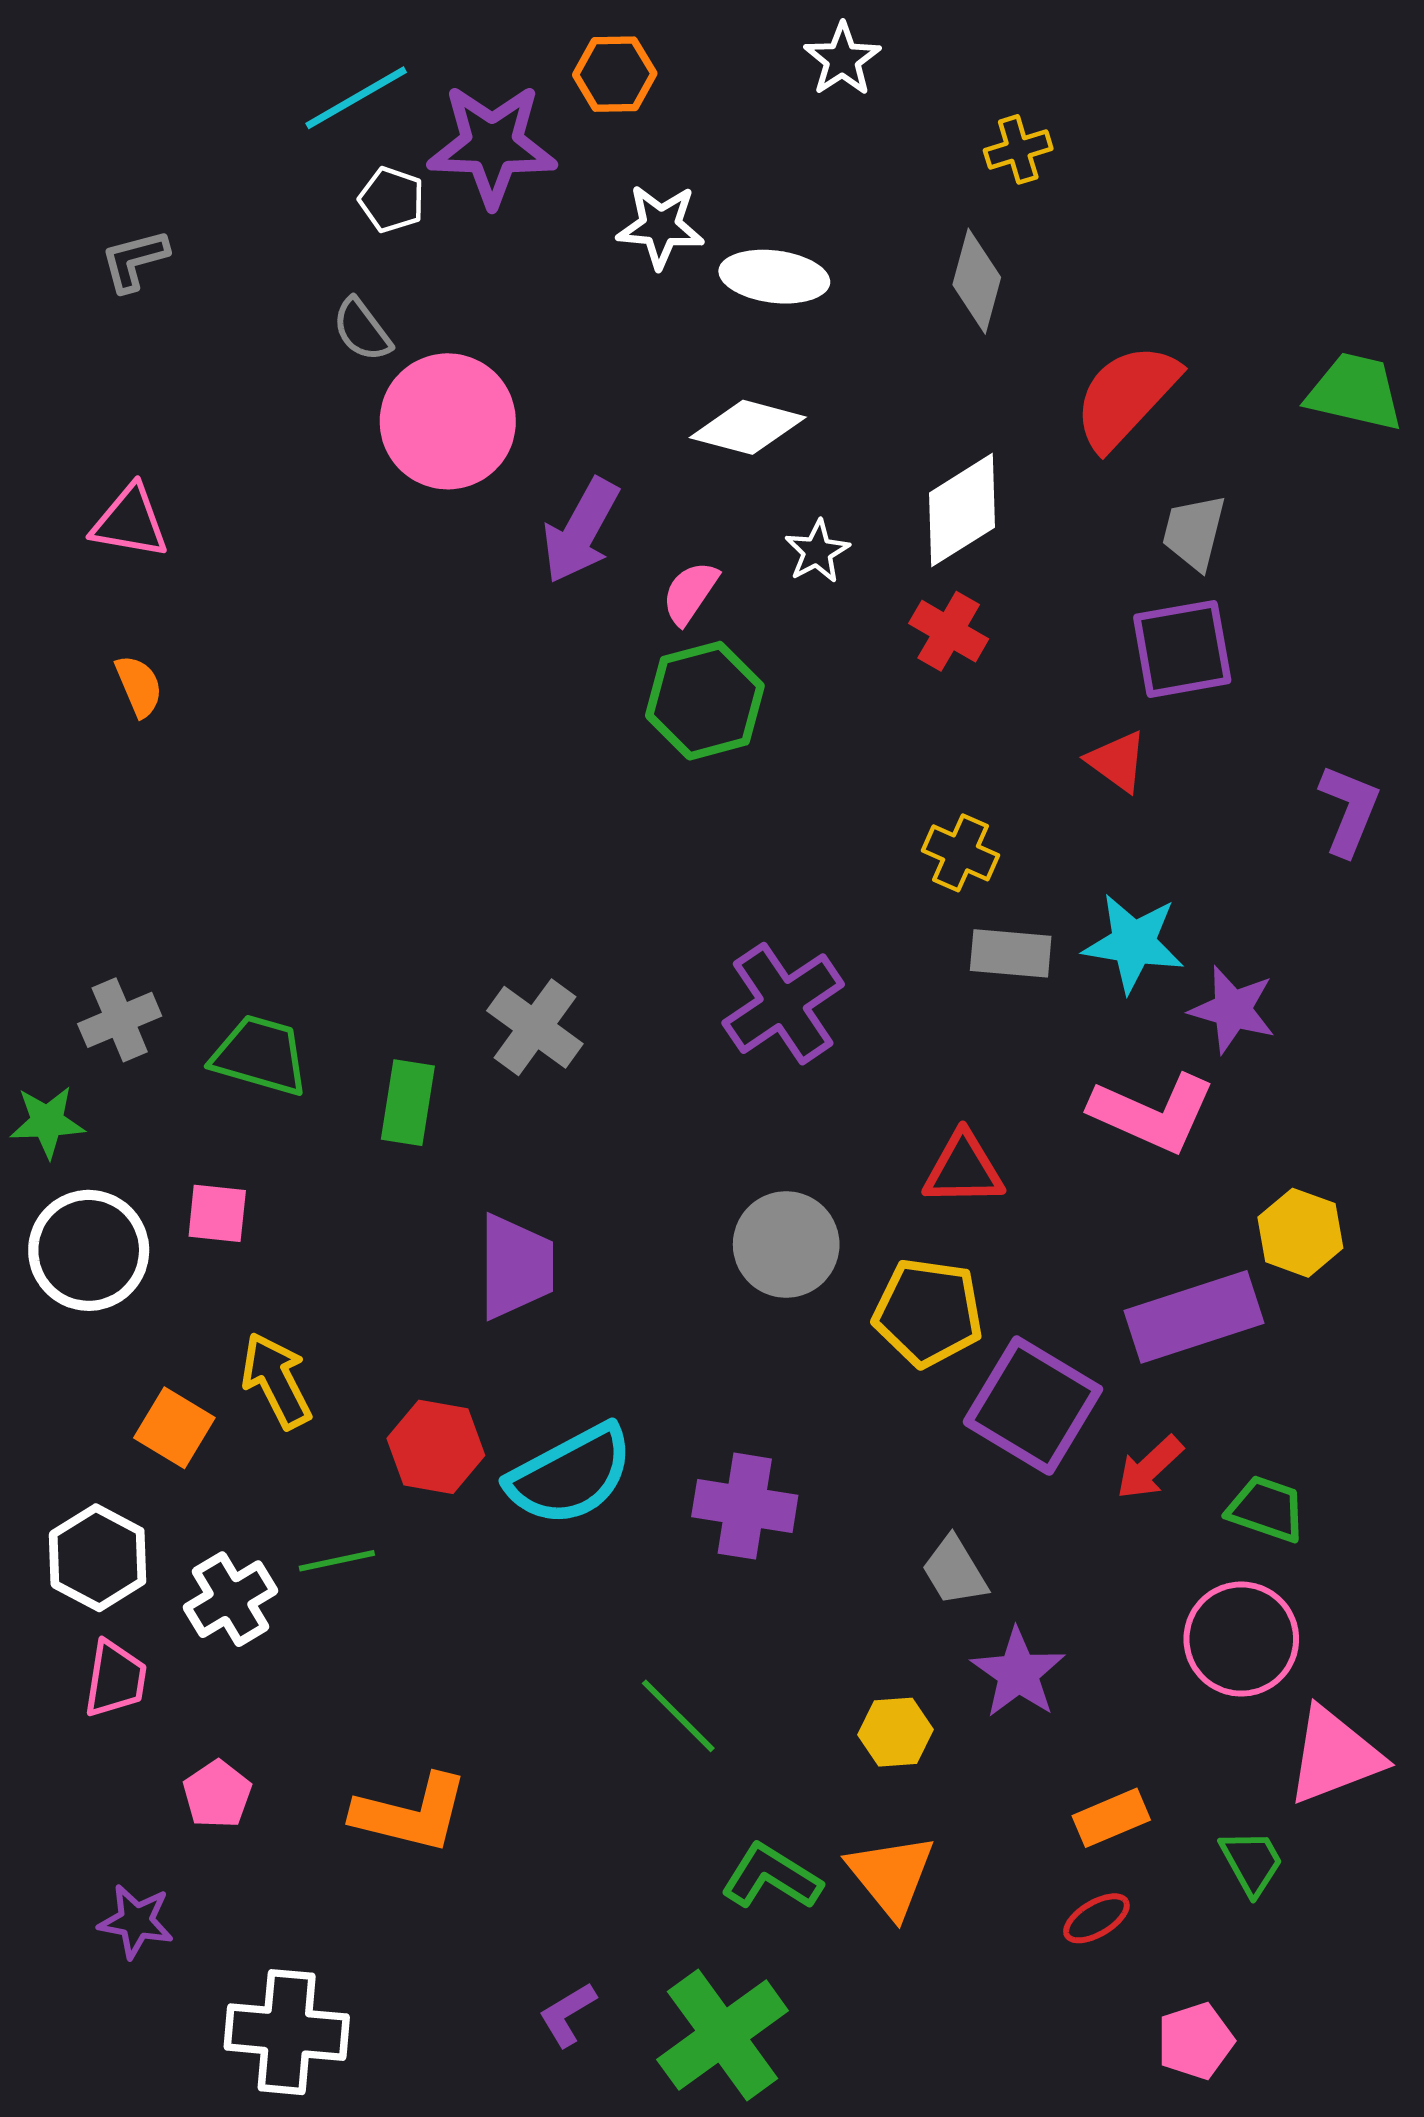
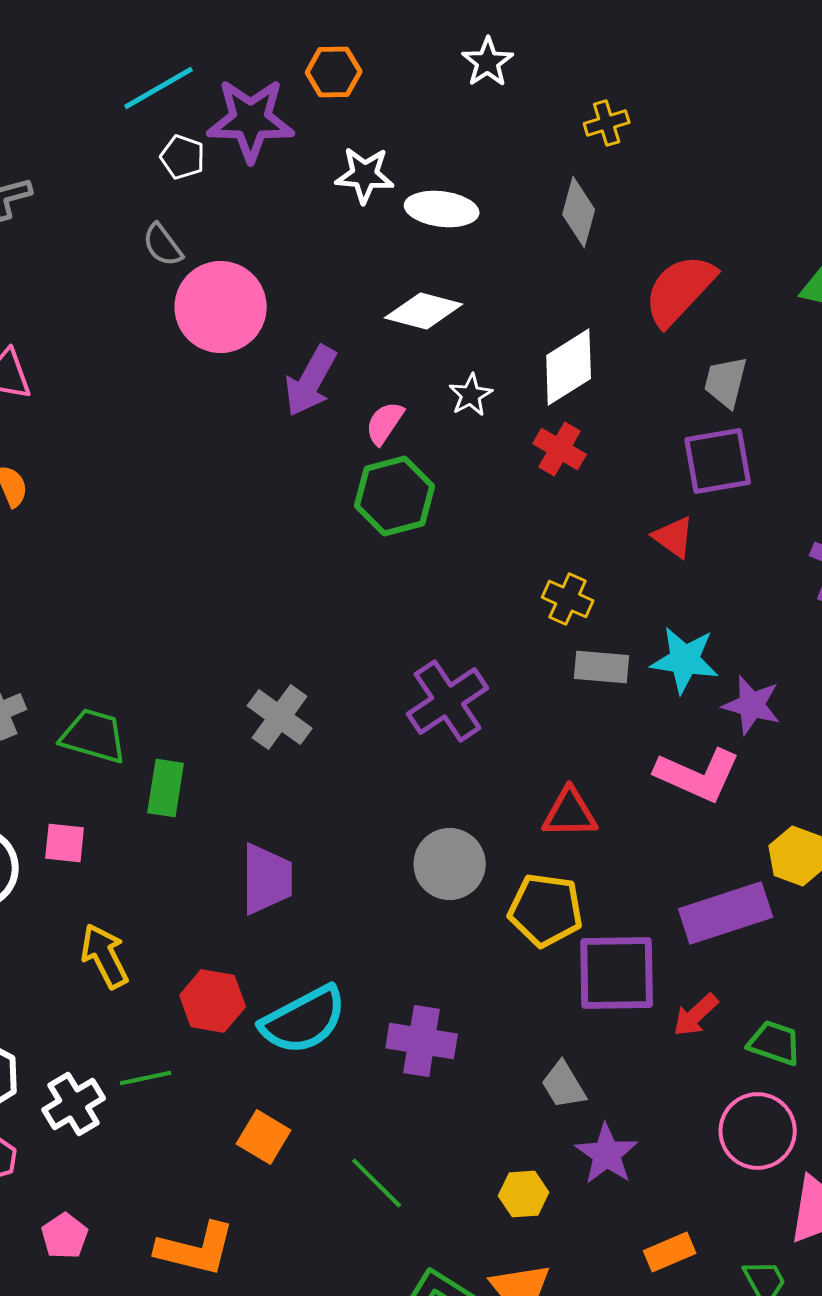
green rectangle: (408, 1103) -> (166, 788), moved
purple square: (1033, 1406) -> (617, 973), turned -32
orange square: (174, 1428) -> (264, 1137), moved

